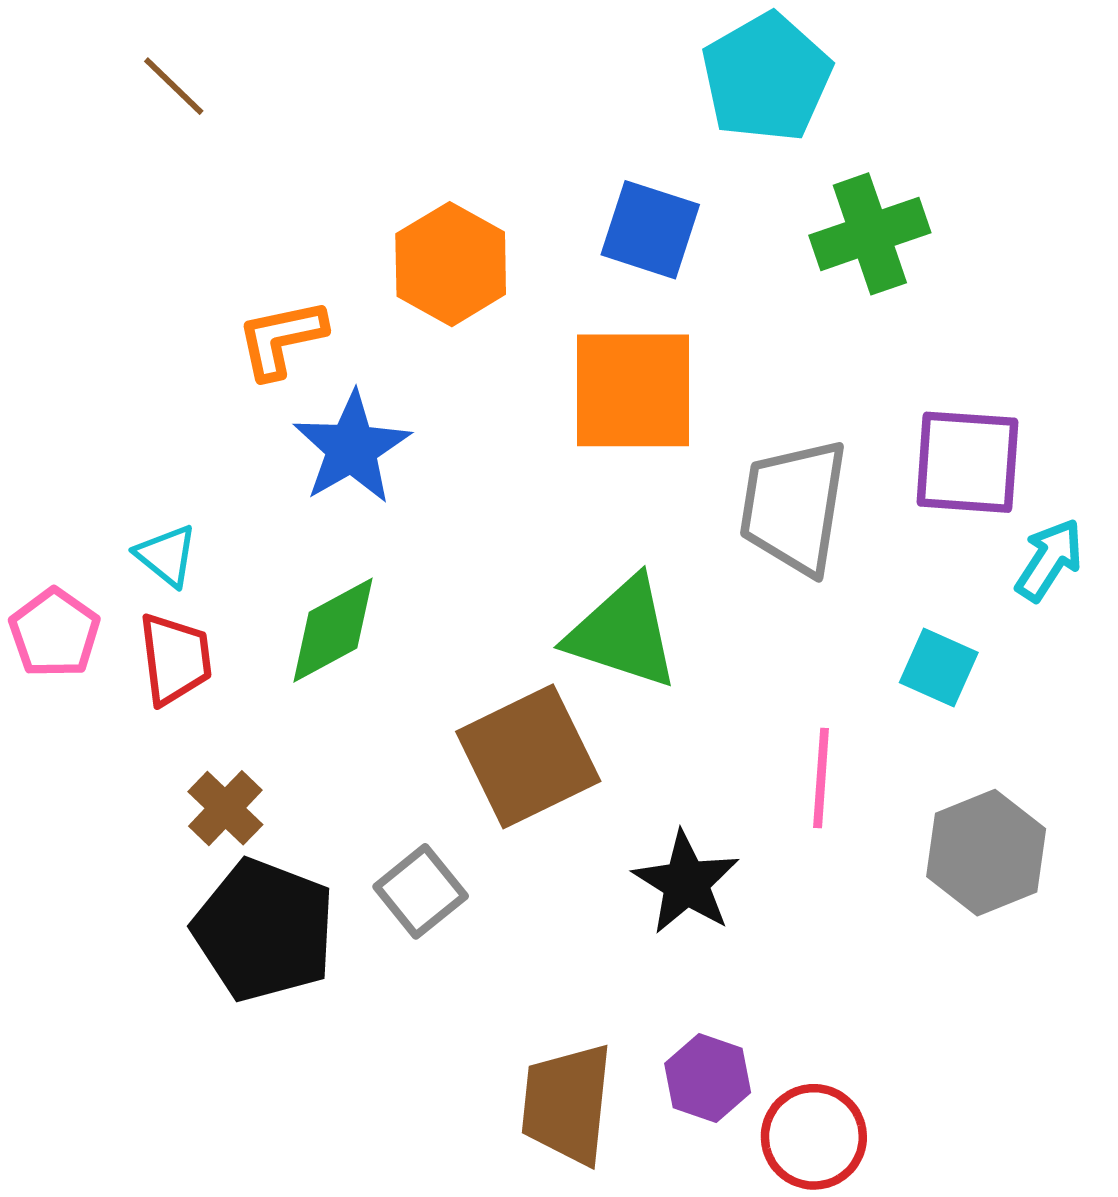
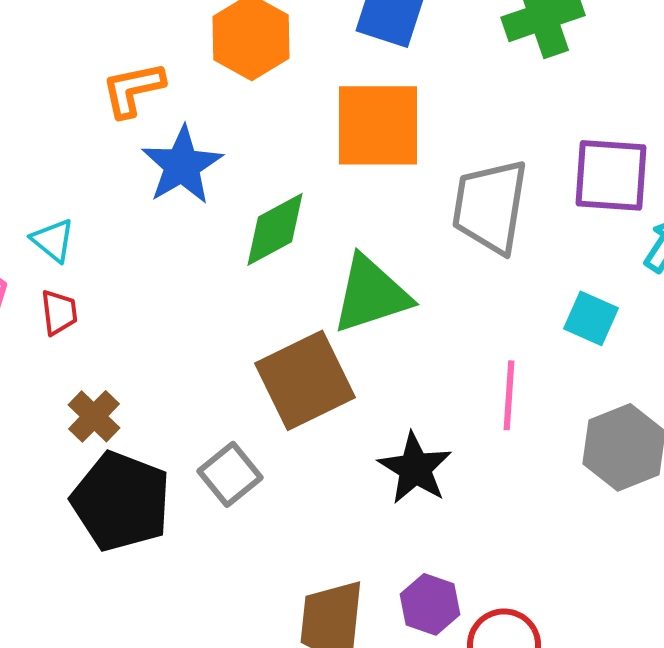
green diamond: (333, 630) -> (275, 229), moved
green triangle: (623, 633) -> (371, 294), turned -36
red trapezoid: (175, 659) -> (59, 312), size x0.7

